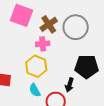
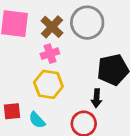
cyan semicircle: (35, 90) -> (37, 120), moved

